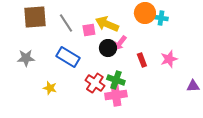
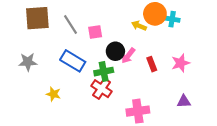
yellow arrow: (107, 24) -> (139, 26), moved, size x0.6
pink arrow: (120, 43) -> (128, 56), moved
green cross: (116, 80) -> (104, 72), moved, turned -30
purple triangle: (193, 86) -> (184, 101), moved
pink cross: (116, 95) -> (138, 111), moved

